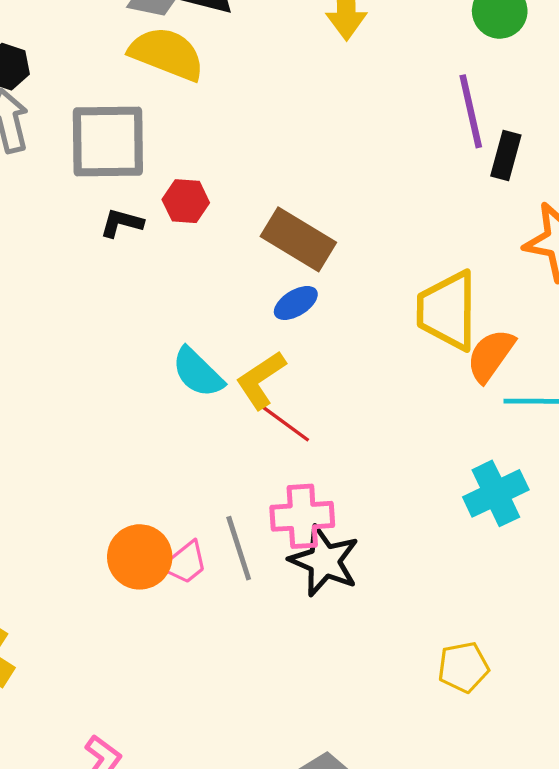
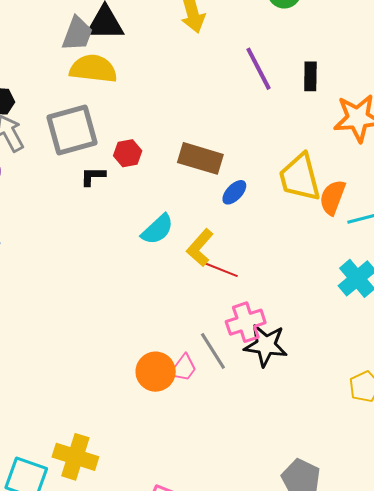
purple line: (471, 111) -> (258, 69), moved
blue ellipse: (296, 303) -> (234, 192), moved
cyan semicircle: (198, 372) -> (157, 229), moved, turned -72

